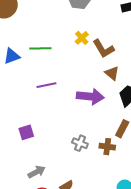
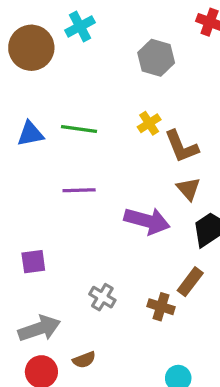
gray cross: (80, 143) -> (102, 297), moved
gray arrow: (37, 172) -> (39, 328), size x1.4

